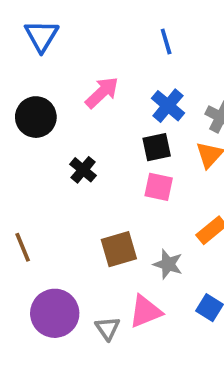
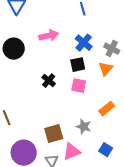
pink arrow: (102, 92) -> (49, 36), turned 30
black cross: (83, 170) -> (49, 81), moved
brown square: (119, 249) -> (54, 134), moved

